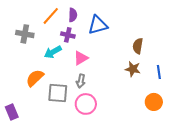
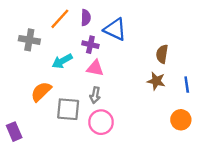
blue triangle: (98, 25) -> (115, 29), turned 40
purple cross: (68, 35) -> (90, 45), moved
pink triangle: (81, 58) -> (95, 68), turned 42

